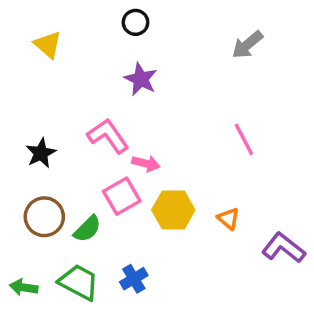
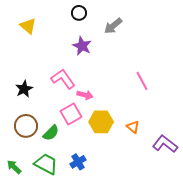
gray arrow: (247, 45) -> (113, 26), moved
green arrow: (24, 287) -> (14, 167), turned 35

